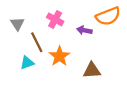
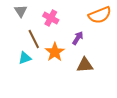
gray triangle: (17, 24) -> (21, 11), moved
purple arrow: (84, 30) -> (78, 38), moved, turned 112

